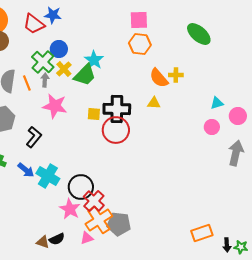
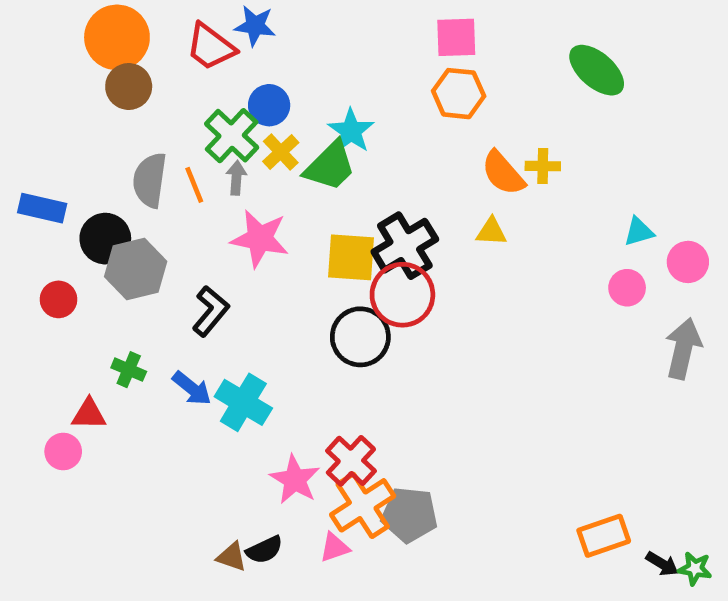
black cross: (117, 109) -> (405, 246), turned -32
yellow square: (94, 114) -> (351, 257), size x1.6
black circle: (81, 187) -> (360, 337), moved
black arrow: (227, 245) -> (662, 564), turned -56

